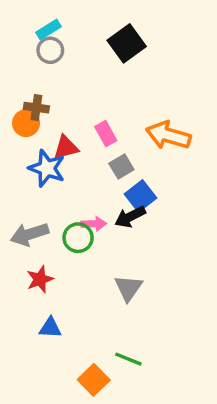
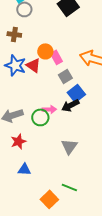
brown cross: (36, 108) -> (14, 34), moved
orange circle: (26, 123) -> (45, 51), moved
red triangle: (66, 147) -> (33, 65), turned 49
blue star: (47, 168) -> (15, 65), moved

